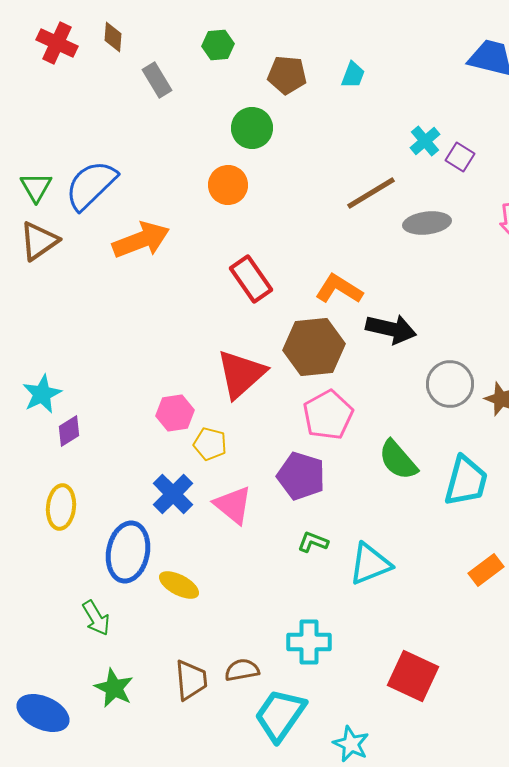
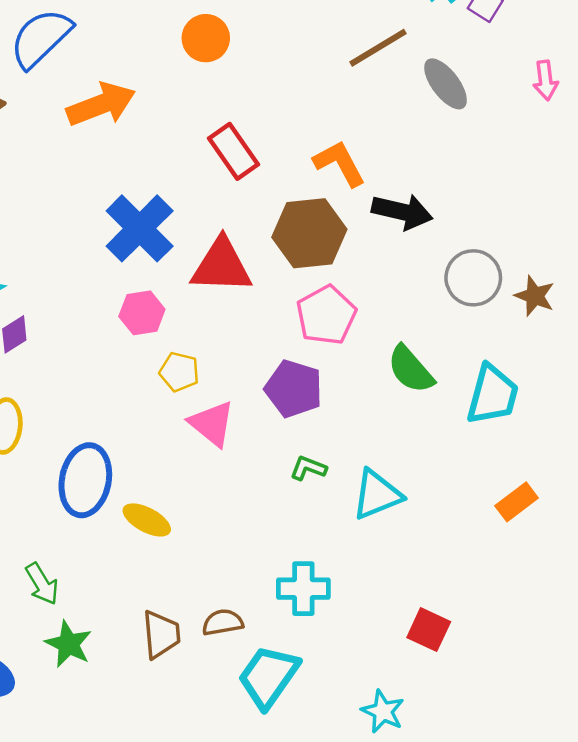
gray ellipse: (427, 223) -> (446, 84), turned 60
orange L-shape: (339, 289) -> (340, 163), turned 30
red triangle: (241, 374) -> (221, 266), turned 44
yellow pentagon: (210, 444) -> (179, 372), moved
blue cross: (173, 494) -> (140, 228), moved, size x1.4
green arrow: (96, 618) -> (42, 584), moved
red square: (413, 676) -> (429, 630), size x0.7
cyan star: (351, 744) -> (383, 712), moved

